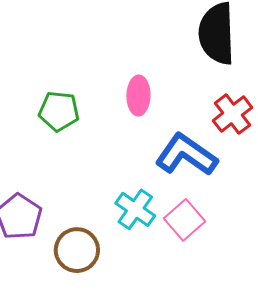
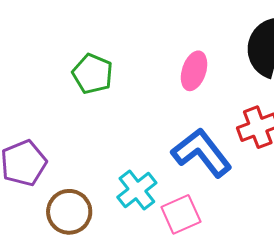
pink ellipse: (138, 96) -> (194, 71), moved

